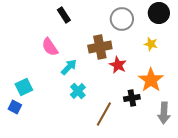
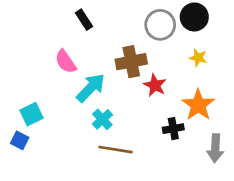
black circle: (159, 13) -> (194, 17), moved
cyan arrow: (69, 67) -> (91, 88), size x1.4
brown line: (104, 114) -> (116, 150), moved, turned 70

